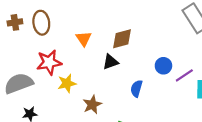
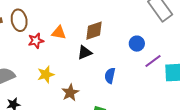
orange triangle: (84, 39) -> (59, 33), turned -42
red star: (49, 62) -> (36, 41), moved, size x0.7
blue circle: (163, 66) -> (137, 44), moved

